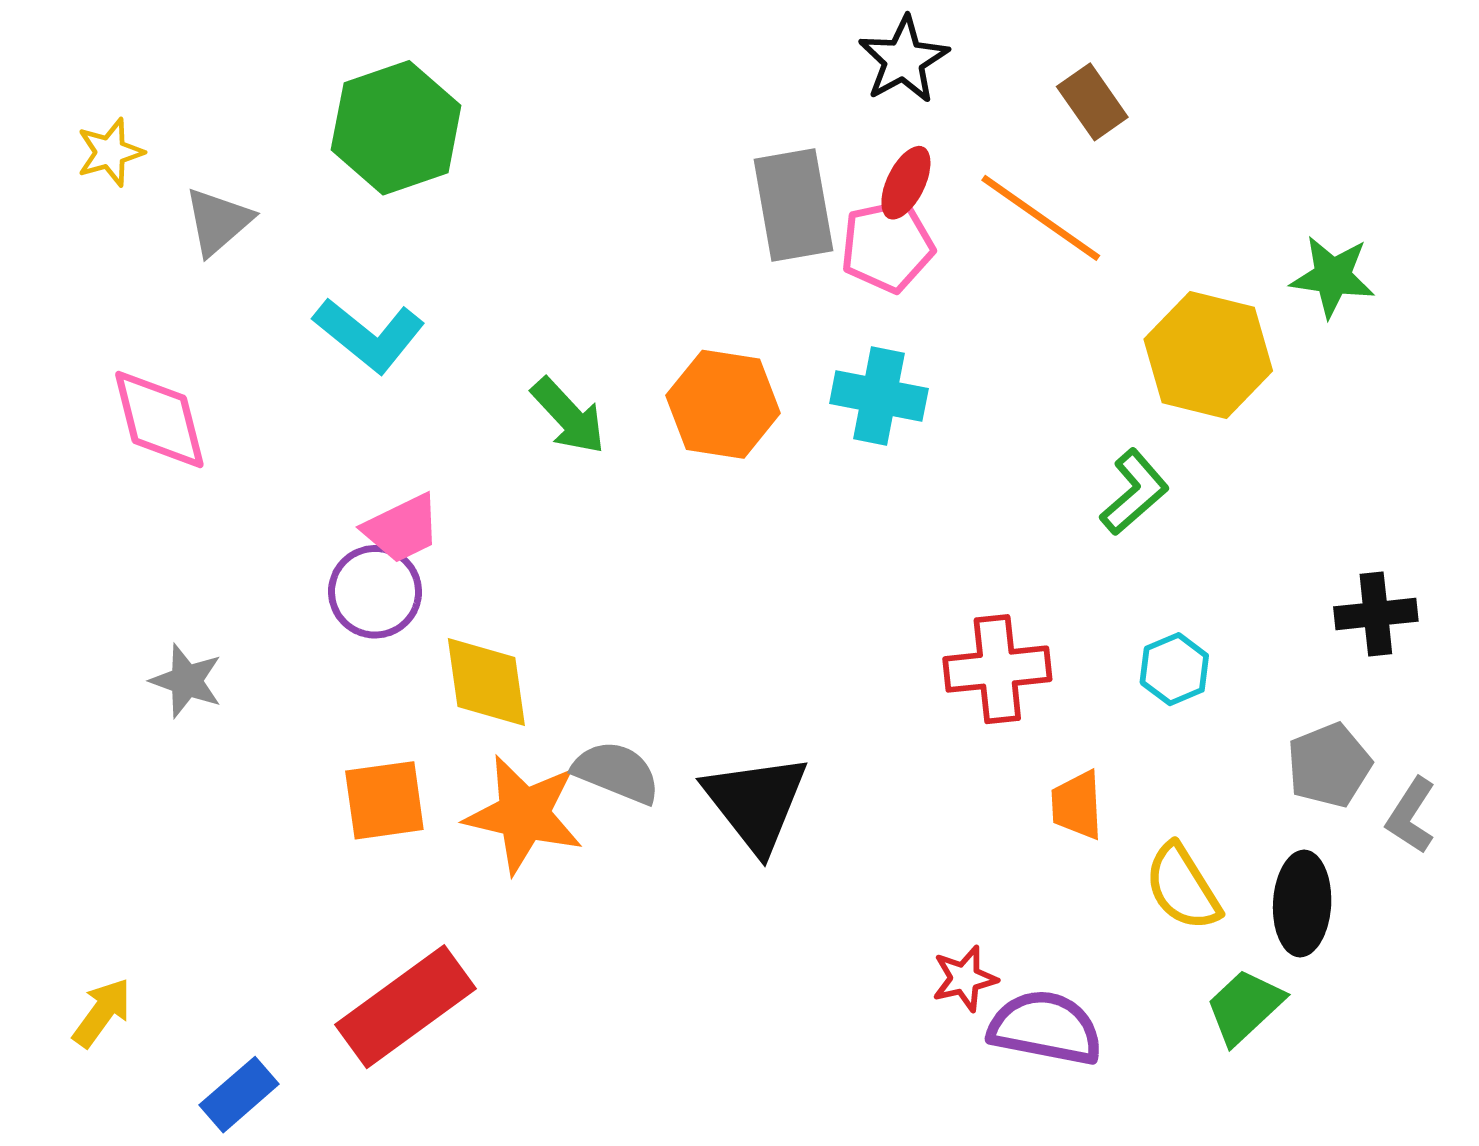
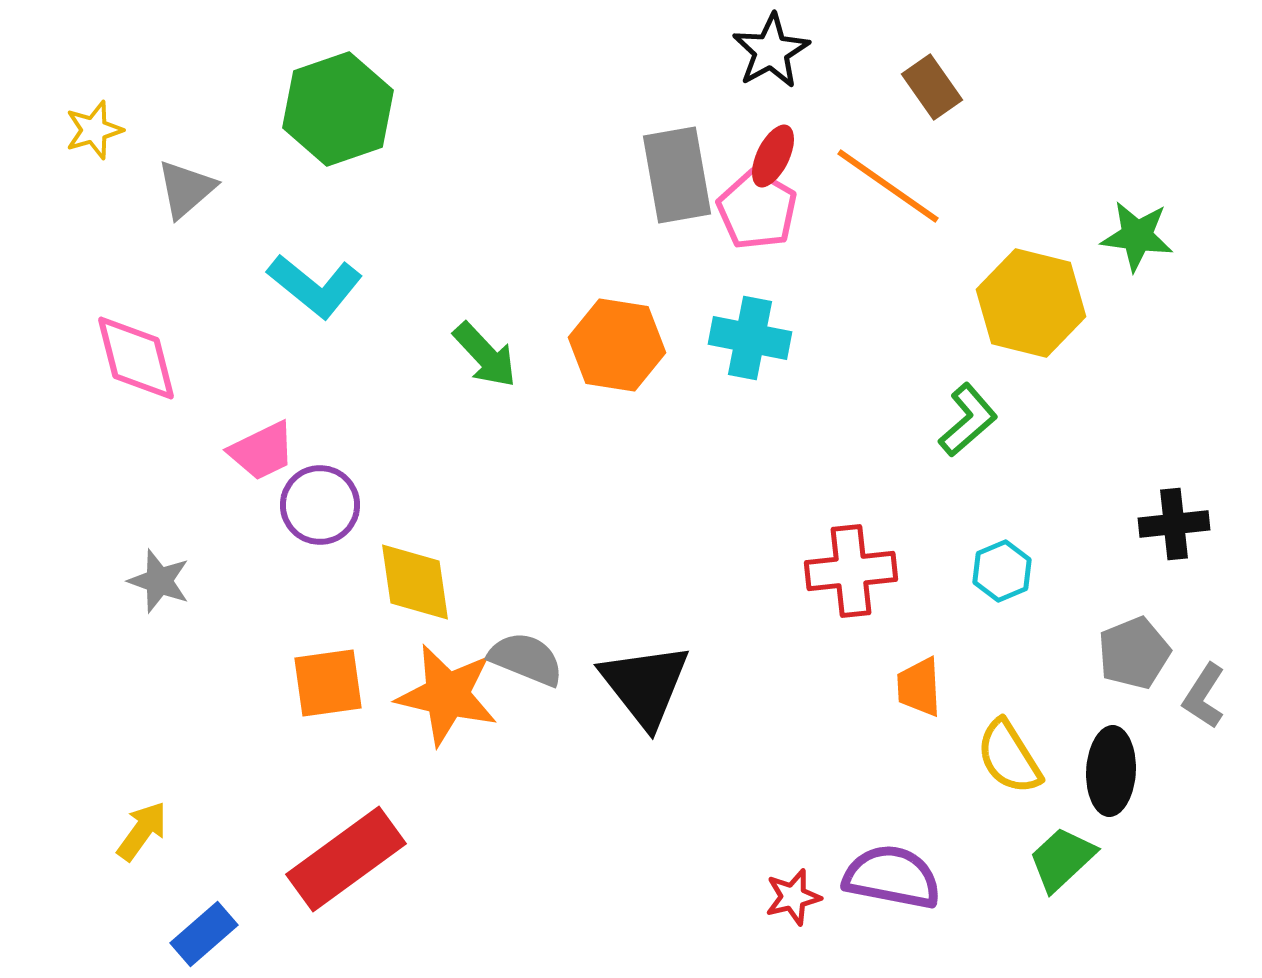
pink pentagon: (887, 246) -> (757, 210), turned -30
pink trapezoid: (402, 528) -> (262, 451), moved
red star: (965, 979) -> (793, 897), moved
yellow arrow: (102, 1012) -> (142, 831), moved

